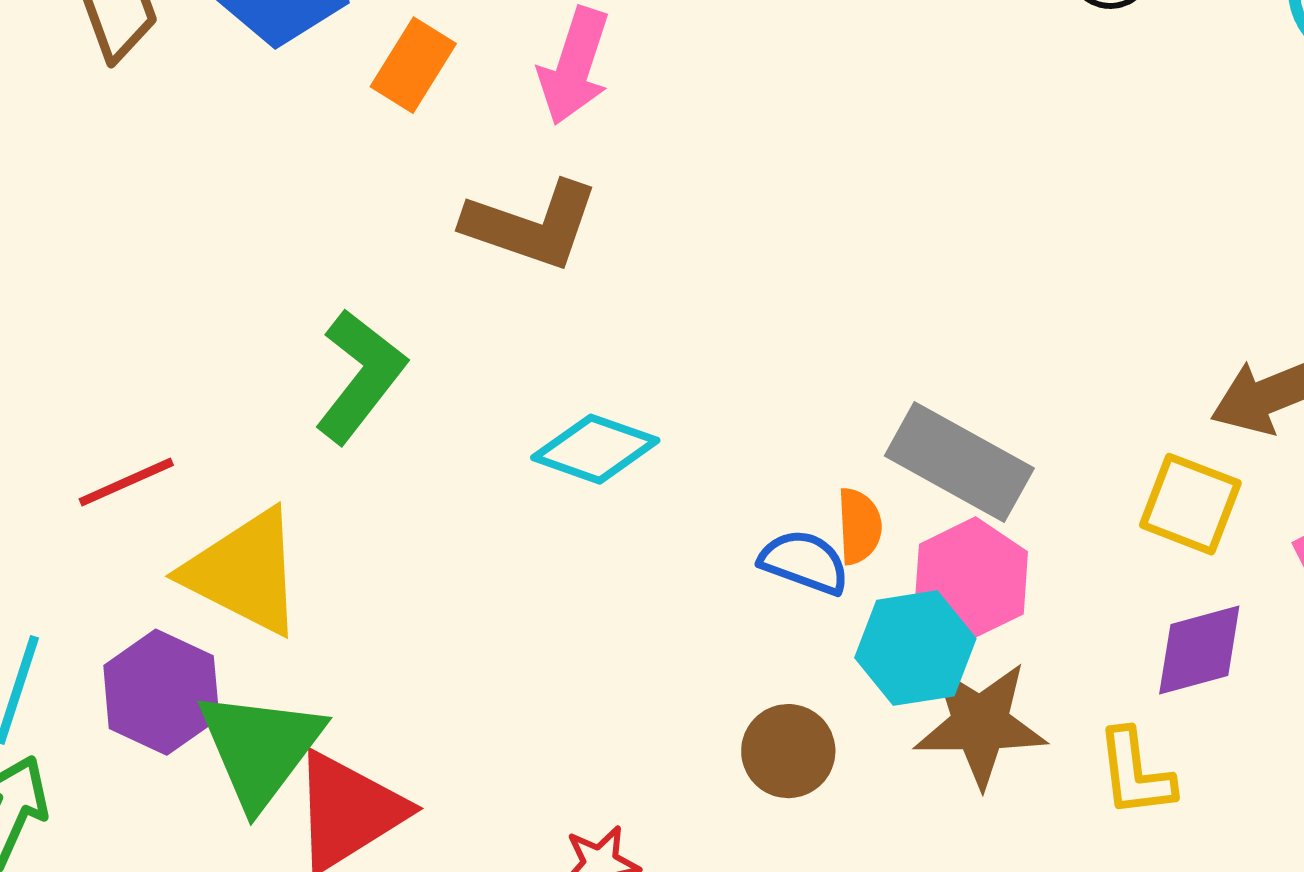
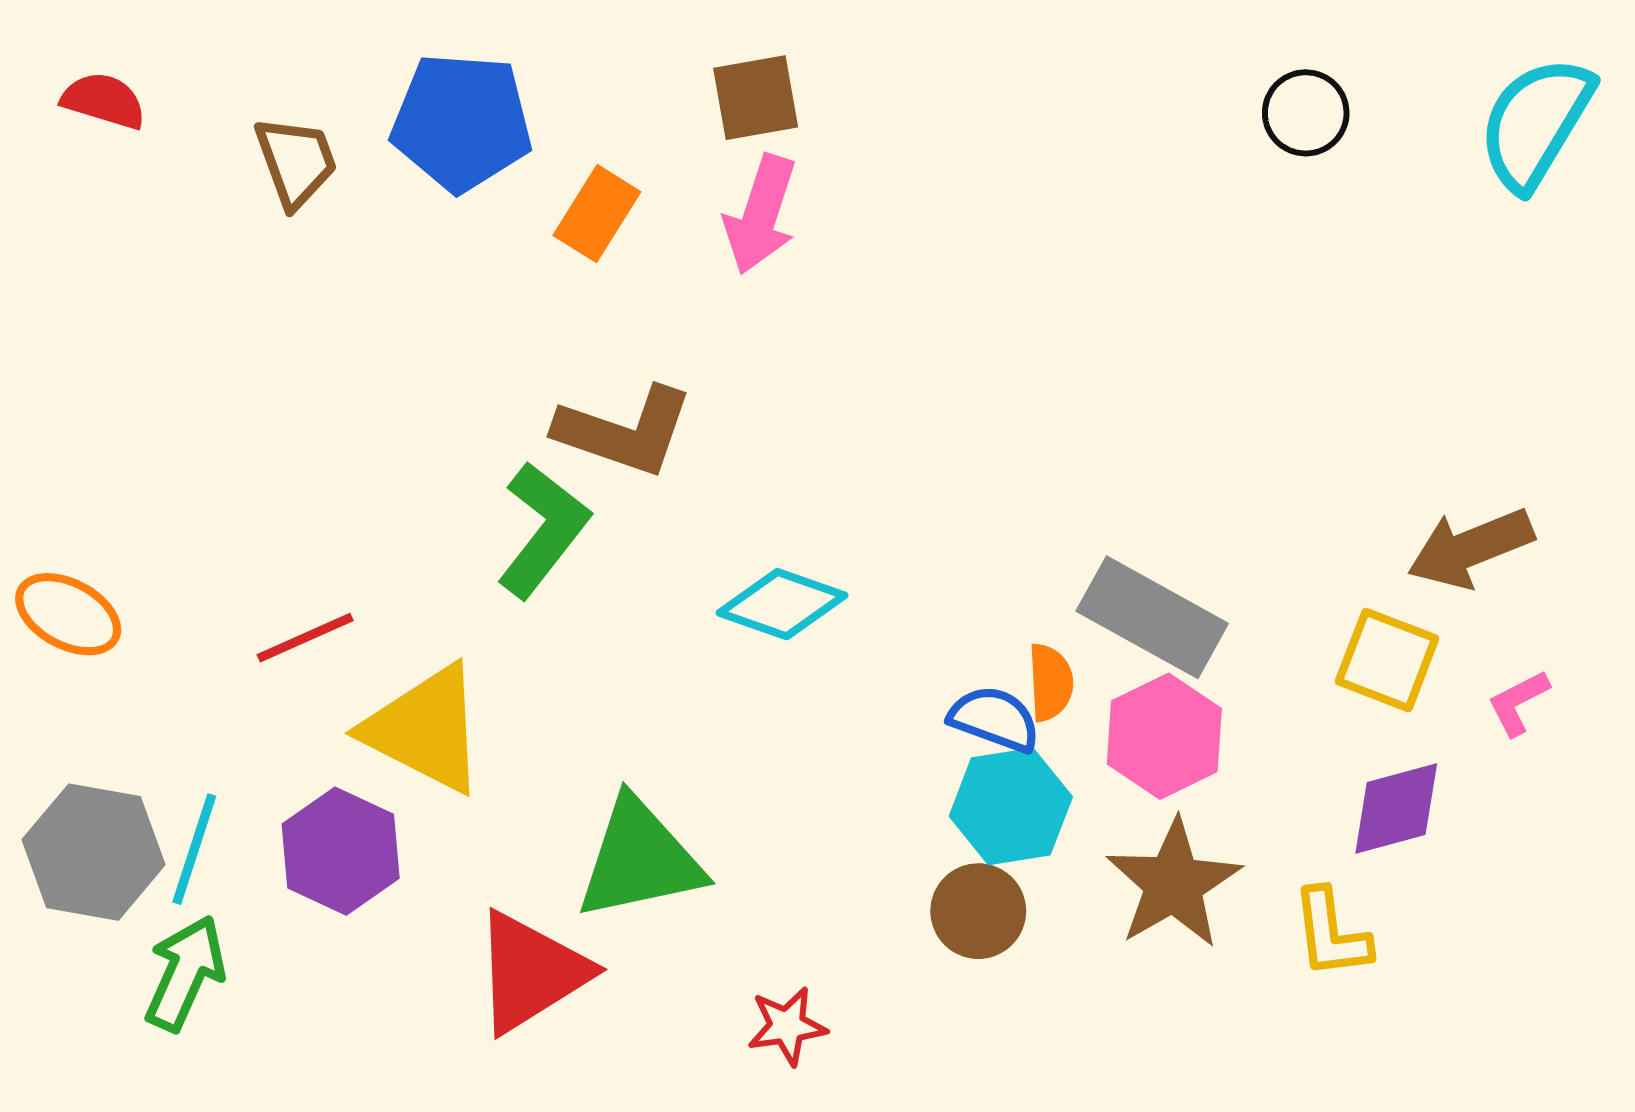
brown L-shape: (531, 225) -> (624, 431), moved
cyan hexagon: (915, 648) -> (1011, 806), moved
brown star: (980, 724) -> (1174, 884), turned -30
green triangle: (260, 748) -> (640, 859), moved, turned 41

